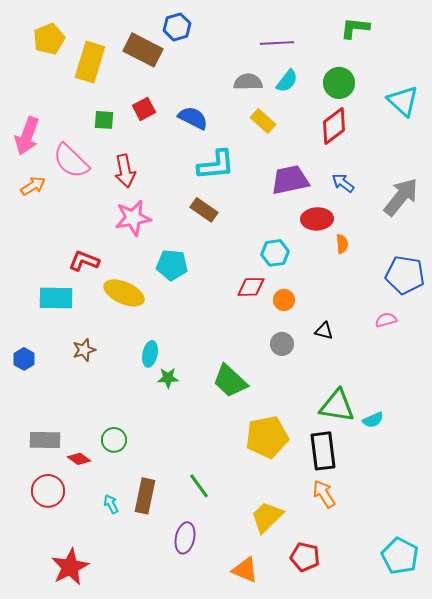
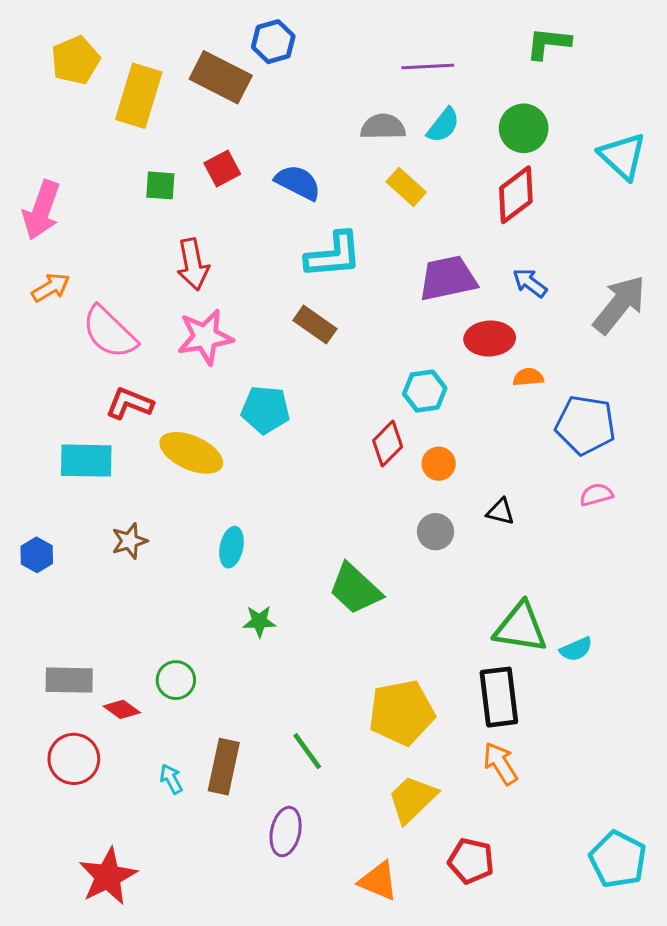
pink semicircle: (71, 161) -> (109, 332), moved
orange semicircle: (342, 244) -> (528, 377), turned -90
blue pentagon: (405, 275) -> (585, 425), moved
red diamond: (251, 287) -> (388, 444), turned -44
green star: (168, 378) -> (259, 621), moved
yellow pentagon: (267, 437) -> (402, 713), moved

